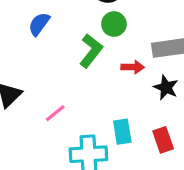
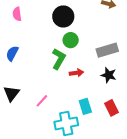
blue semicircle: (39, 24) -> (12, 53), moved
red arrow: (133, 67) -> (76, 73), moved

